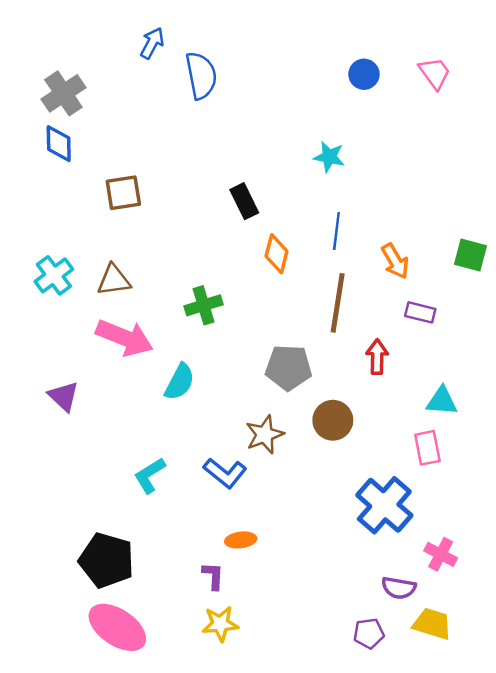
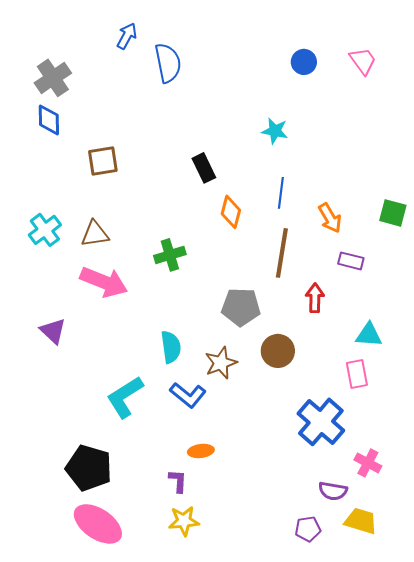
cyan semicircle: (180, 382) -> (171, 347), moved, turned -36
cyan L-shape: (150, 475) -> (125, 397), size x1.4

